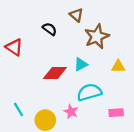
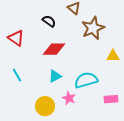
cyan triangle: (81, 64) -> (55, 76), moved
red diamond: (55, 73) -> (54, 49), moved
cyan line: (18, 109) -> (17, 75), moved

